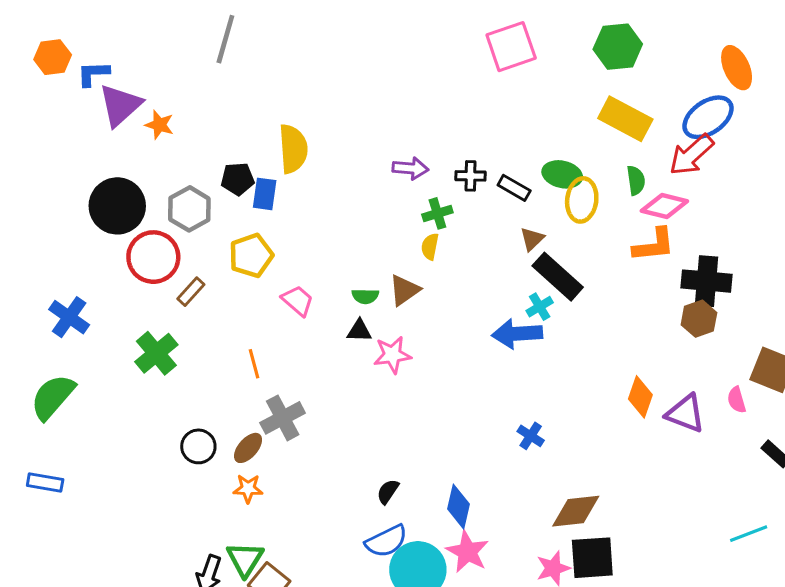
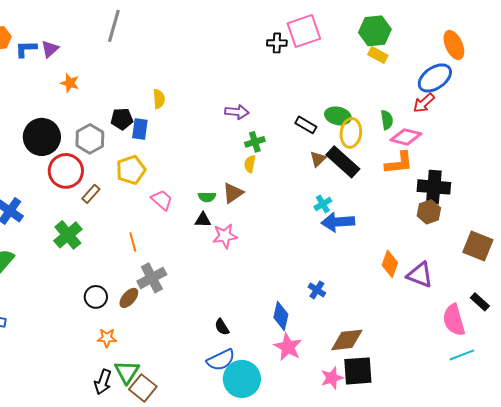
purple triangle: (120, 105) -> (50, 49), moved, size x0.6
yellow rectangle: (625, 119) -> (378, 55), moved, size x0.6
yellow semicircle: (293, 149) -> (159, 99), size x0.6
red arrow: (691, 155) -> (424, 103), size x0.7
black cross: (471, 176) -> (277, 43), moved
black rectangle: (558, 277) -> (343, 162), moved
blue arrow: (517, 334) -> (338, 222), moved
pink semicircle: (737, 400) -> (454, 320), moved, size x1.8
orange star: (248, 489) -> (107, 338), moved
black semicircle: (388, 492) -> (222, 327), turned -66
blue diamond: (458, 507) -> (281, 316), moved
pink star: (467, 552) -> (288, 347), moved

